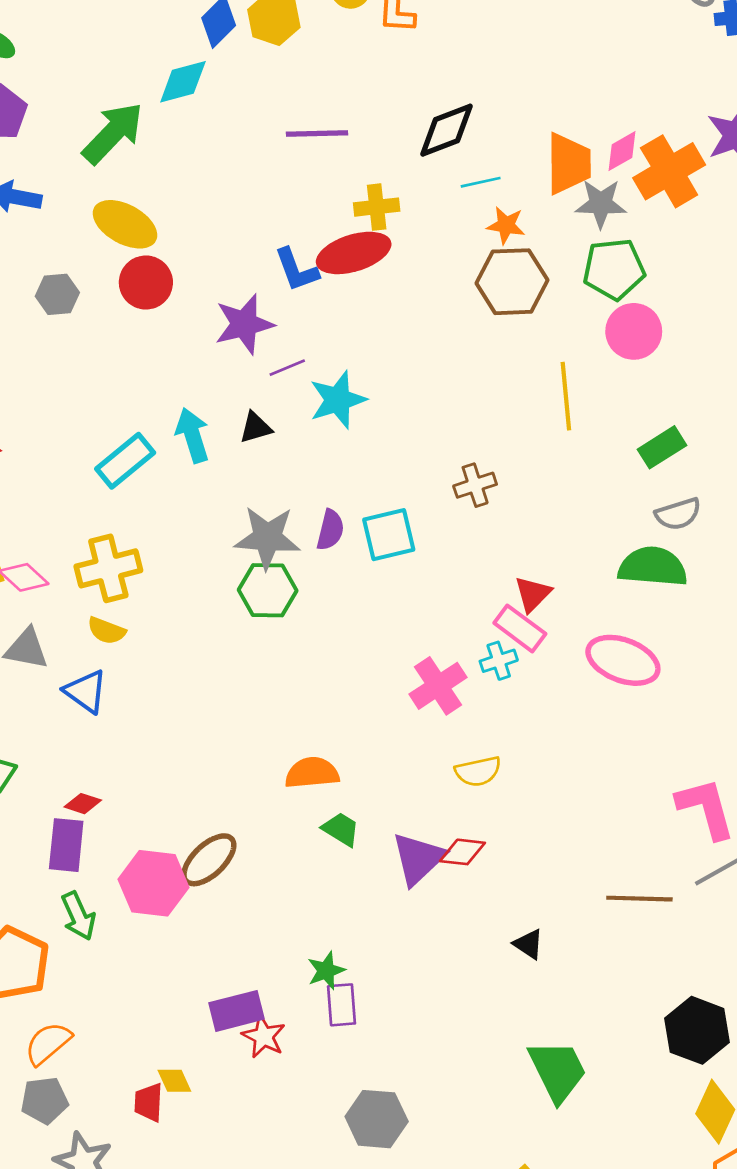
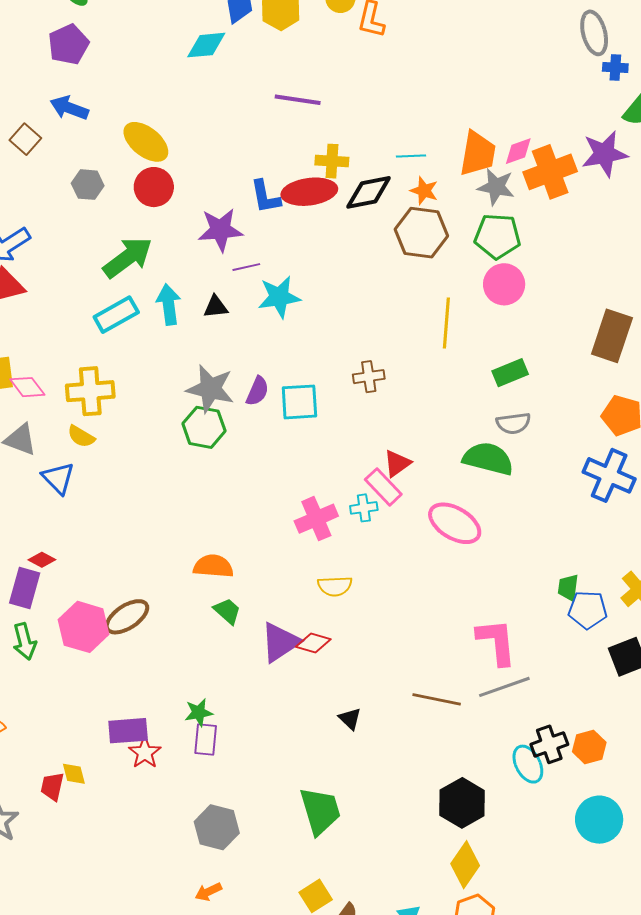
black diamond: (446, 130) -> (369, 192), moved
green arrow: (113, 133) -> (128, 258), moved
green trapezoid: (557, 1071) -> (320, 811), moved

